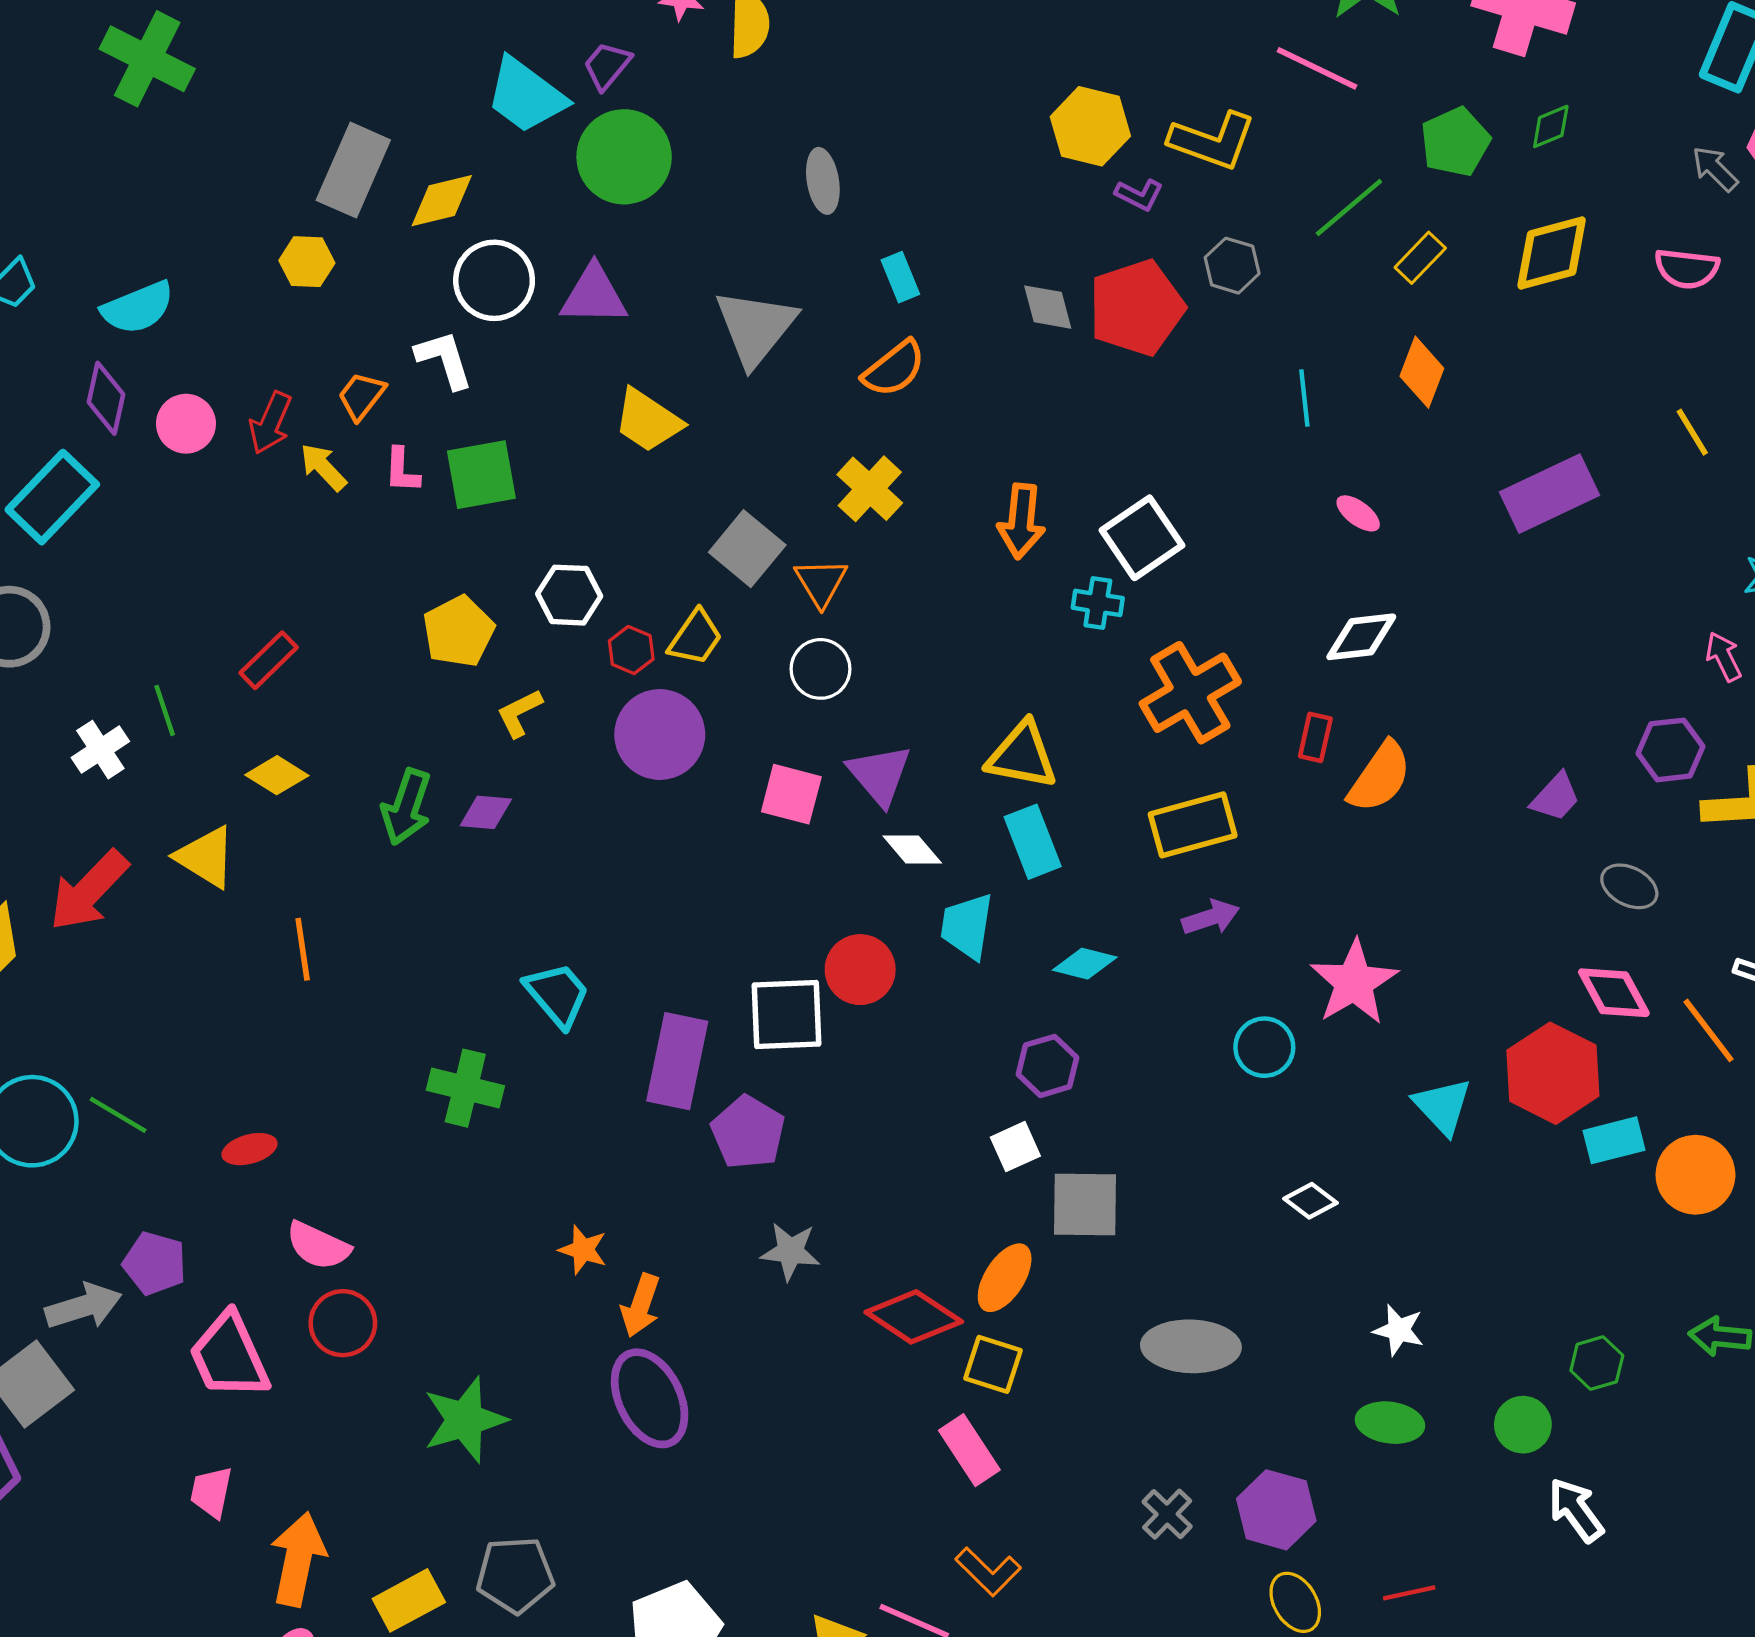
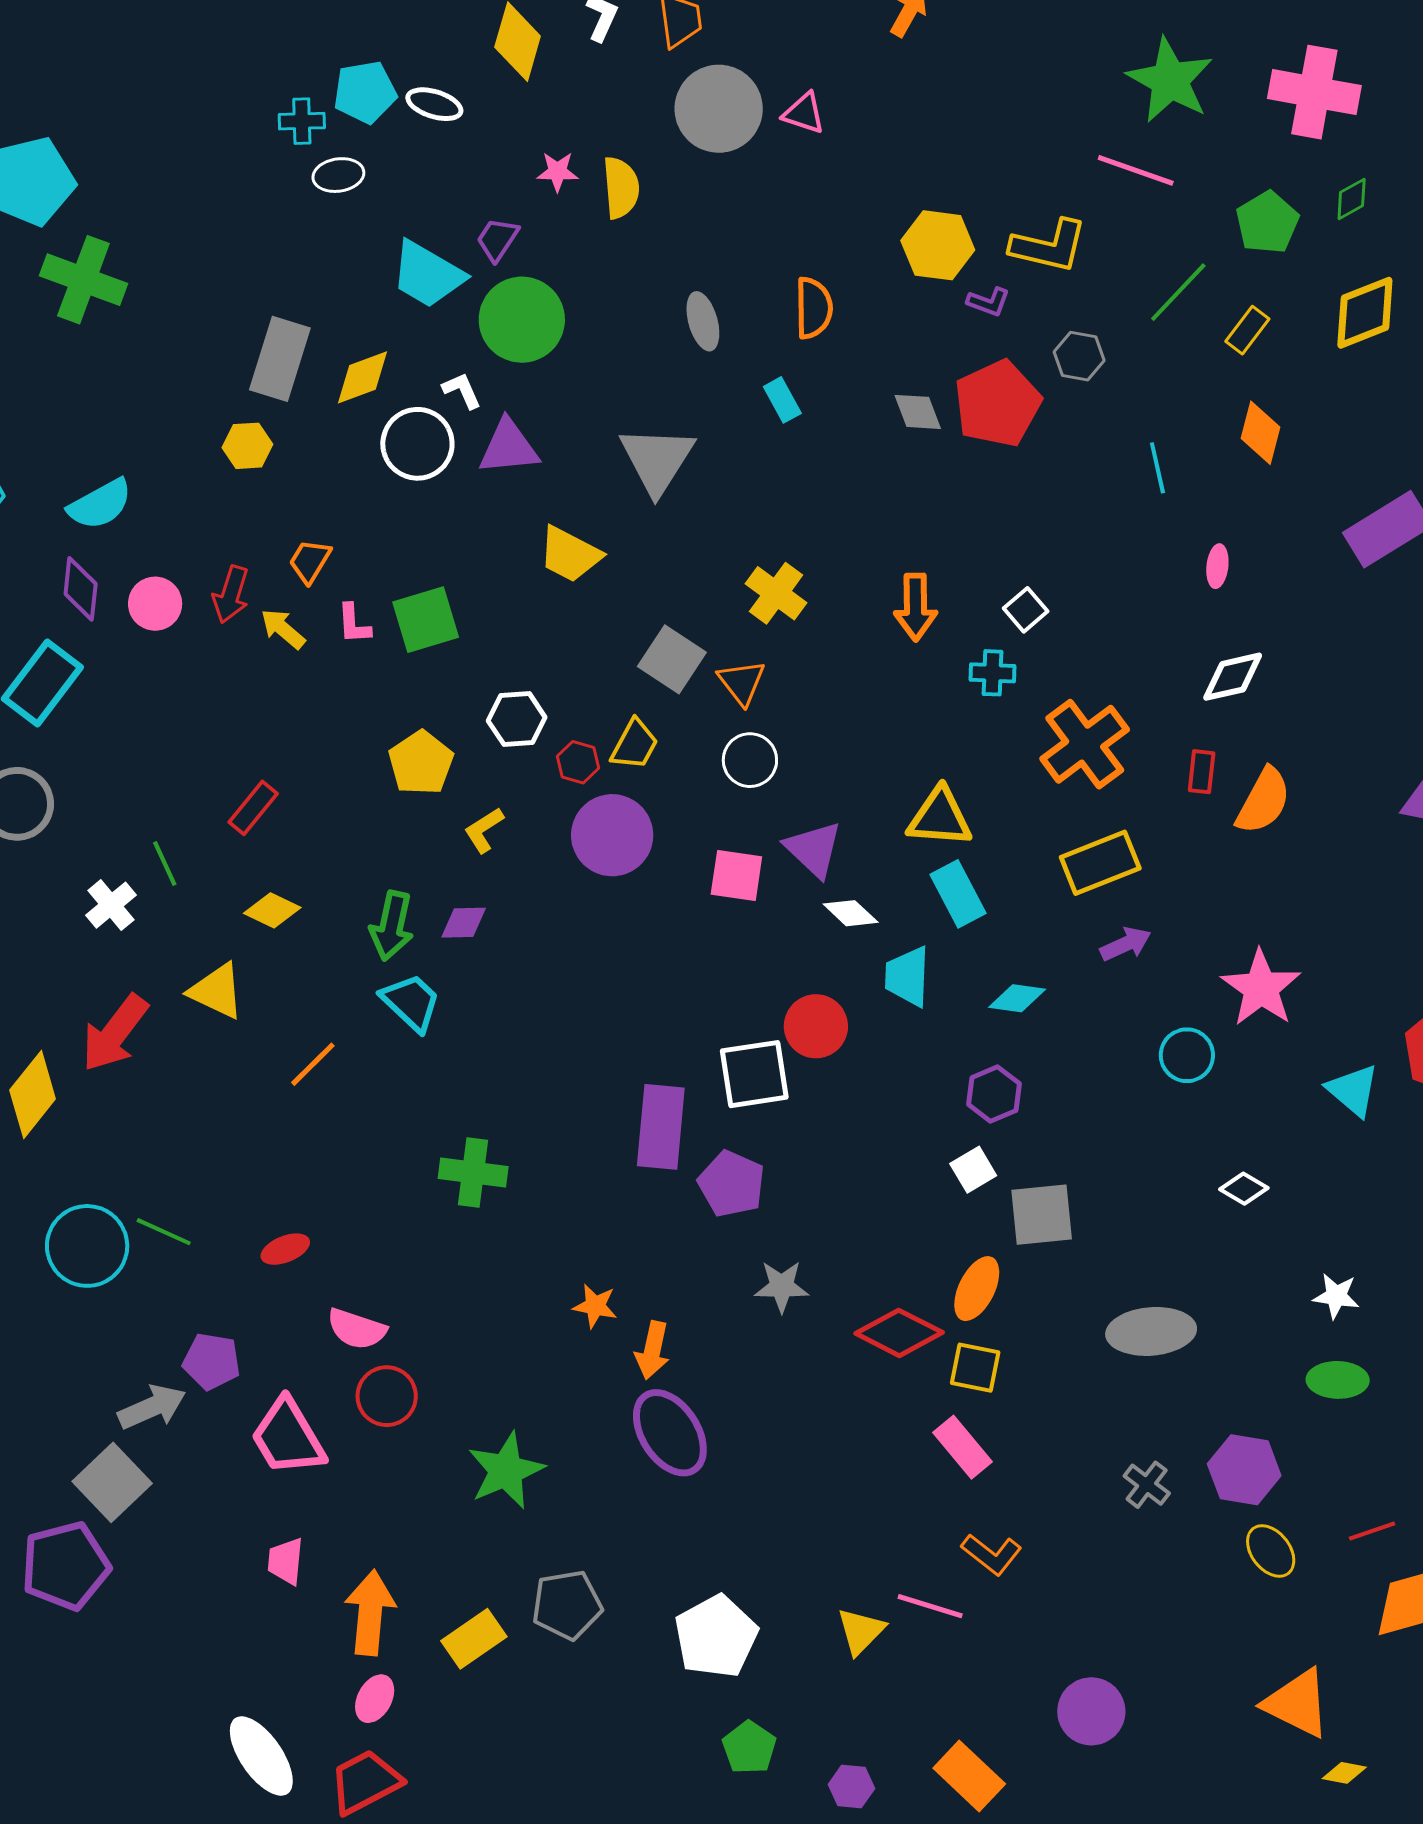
white L-shape: (444, 359) -> (462, 390), moved, size x0.7
orange semicircle: (894, 369) -> (814, 308), moved, turned -46
pink ellipse: (1358, 513) -> (1217, 566), turned 66
white square: (1142, 538) -> (1026, 610), size x0.6
orange line: (303, 949) -> (313, 1064), turned 60
cyan trapezoid: (557, 995) -> (411, 1002), moved

